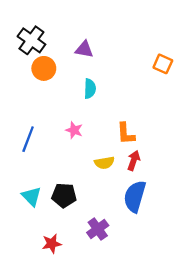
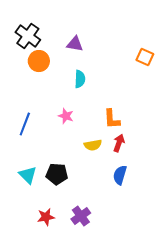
blue semicircle: (135, 196) -> (120, 175), size x0.7
purple cross: (98, 229) -> (81, 216), moved

